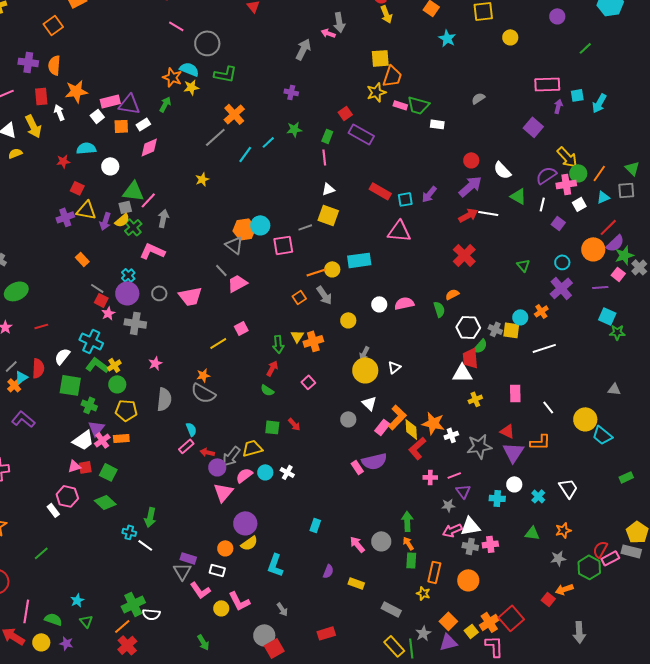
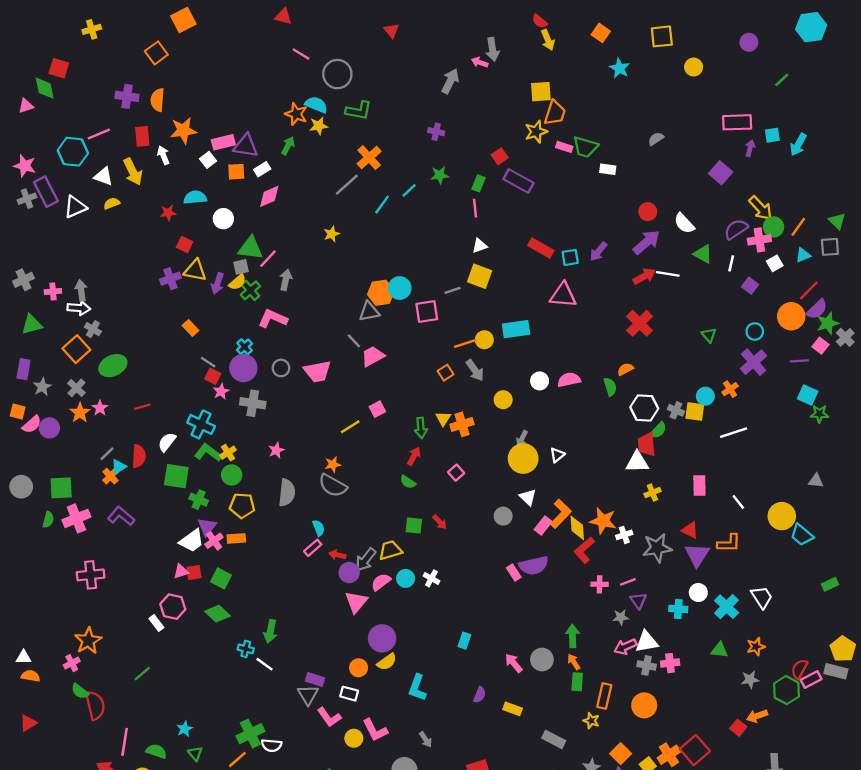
gray triangle: (234, 245) -> (369, 312), turned -48
cyan cross: (538, 496) -> (727, 607), size x1.5

